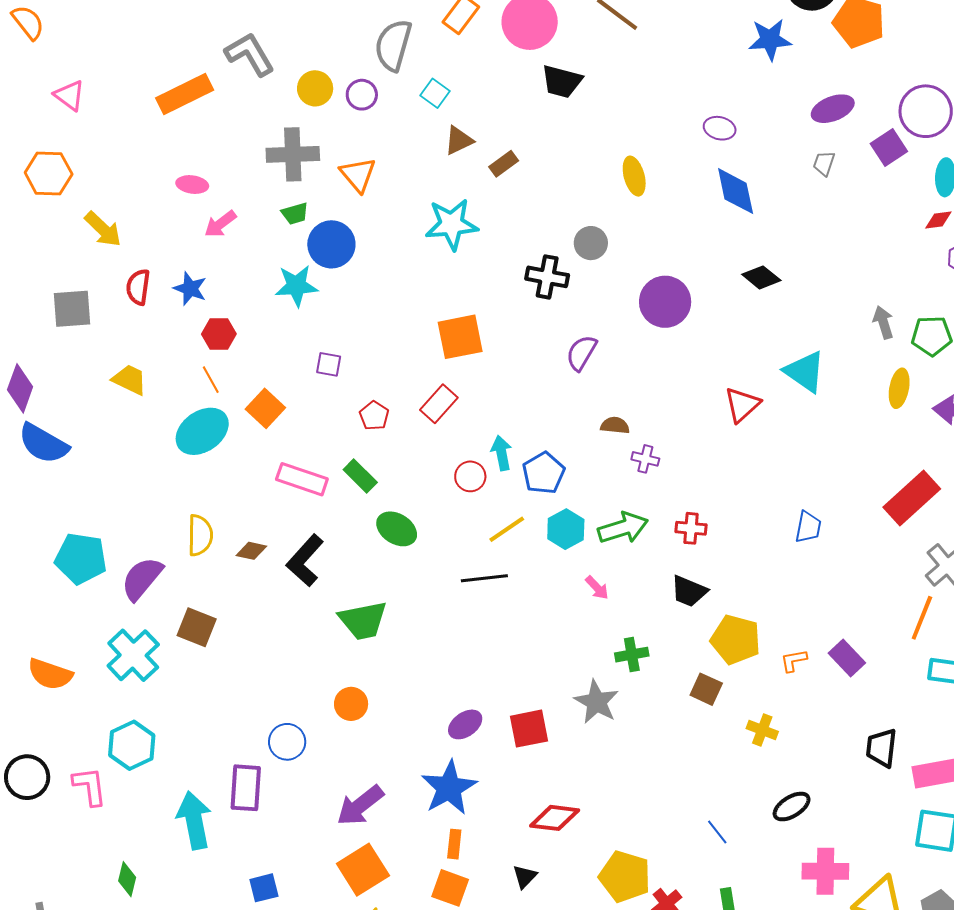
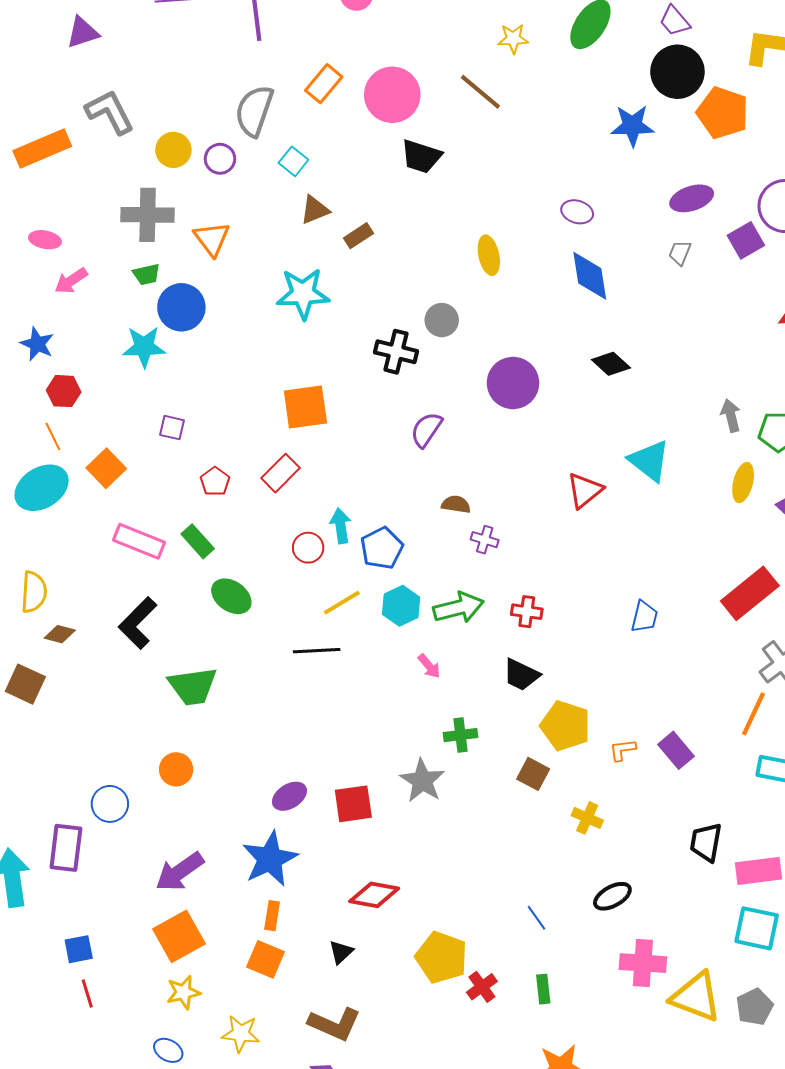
brown diamond: (251, 551) -> (60, 634), moved

